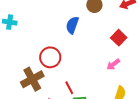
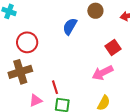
red circle: (50, 57) -> (27, 42), moved
pink arrow: (113, 64) -> (103, 73), size x1.5

